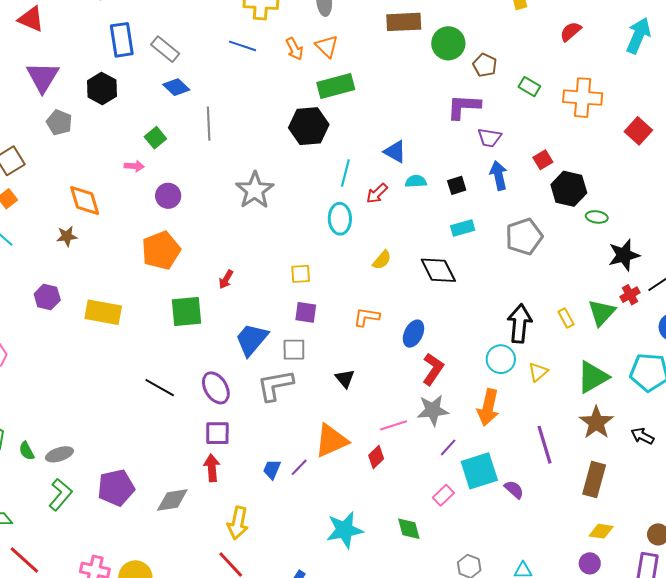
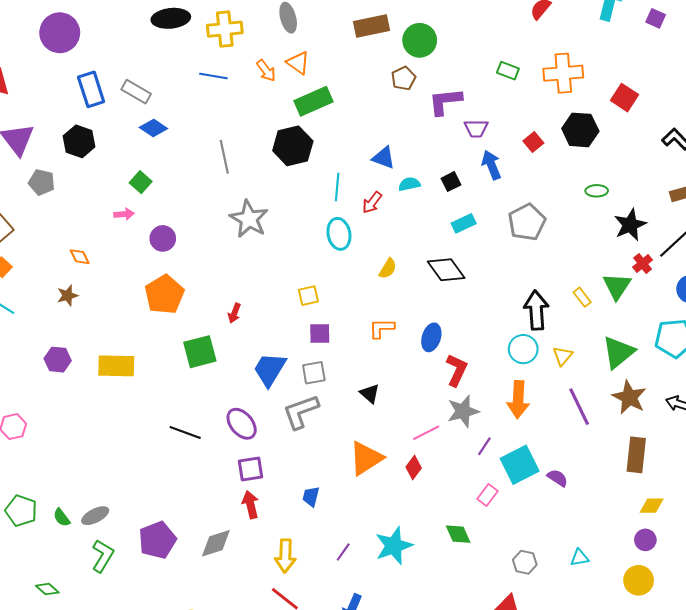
brown pentagon: (485, 65) -> (403, 78), moved, turned 30
gray line: (209, 124) -> (224, 157), moved
black hexagon: (569, 189) -> (580, 130), moved
orange diamond: (85, 201) -> (80, 257), size x0.6
purple line: (545, 445) -> (579, 407), moved
purple line: (299, 467) -> (343, 552), moved

